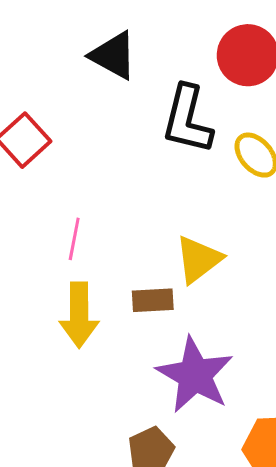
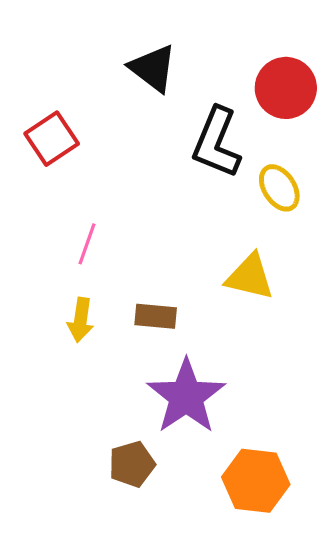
yellow triangle: (198, 259) -> (250, 277), moved, turned 42
yellow arrow: (79, 315) -> (81, 320), size x0.7

